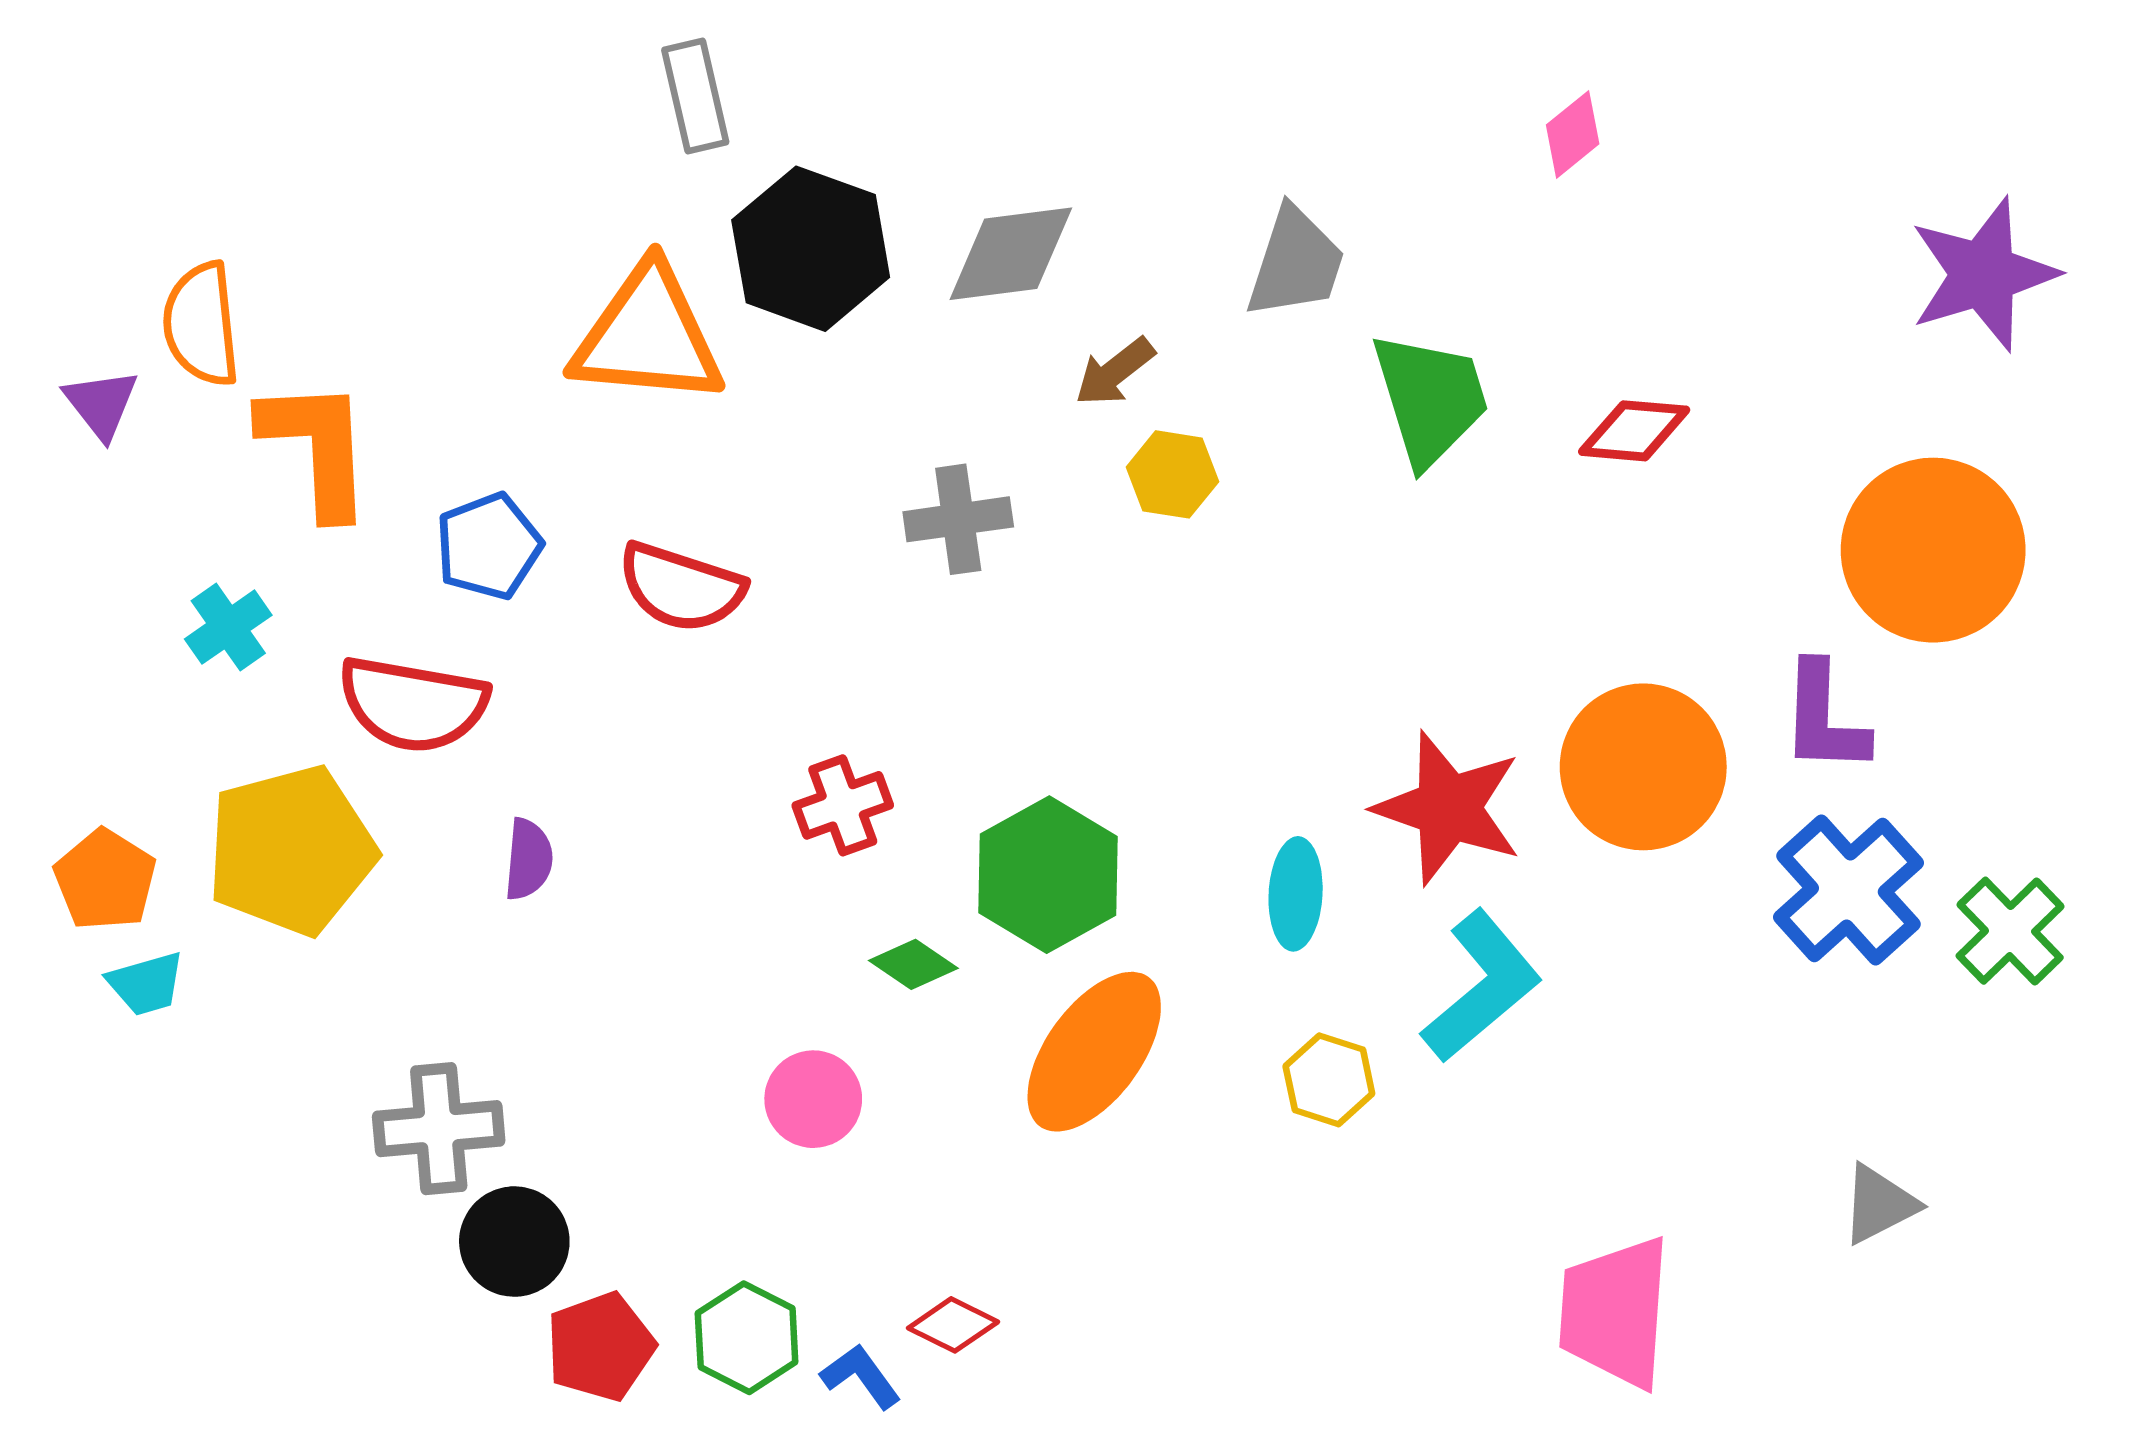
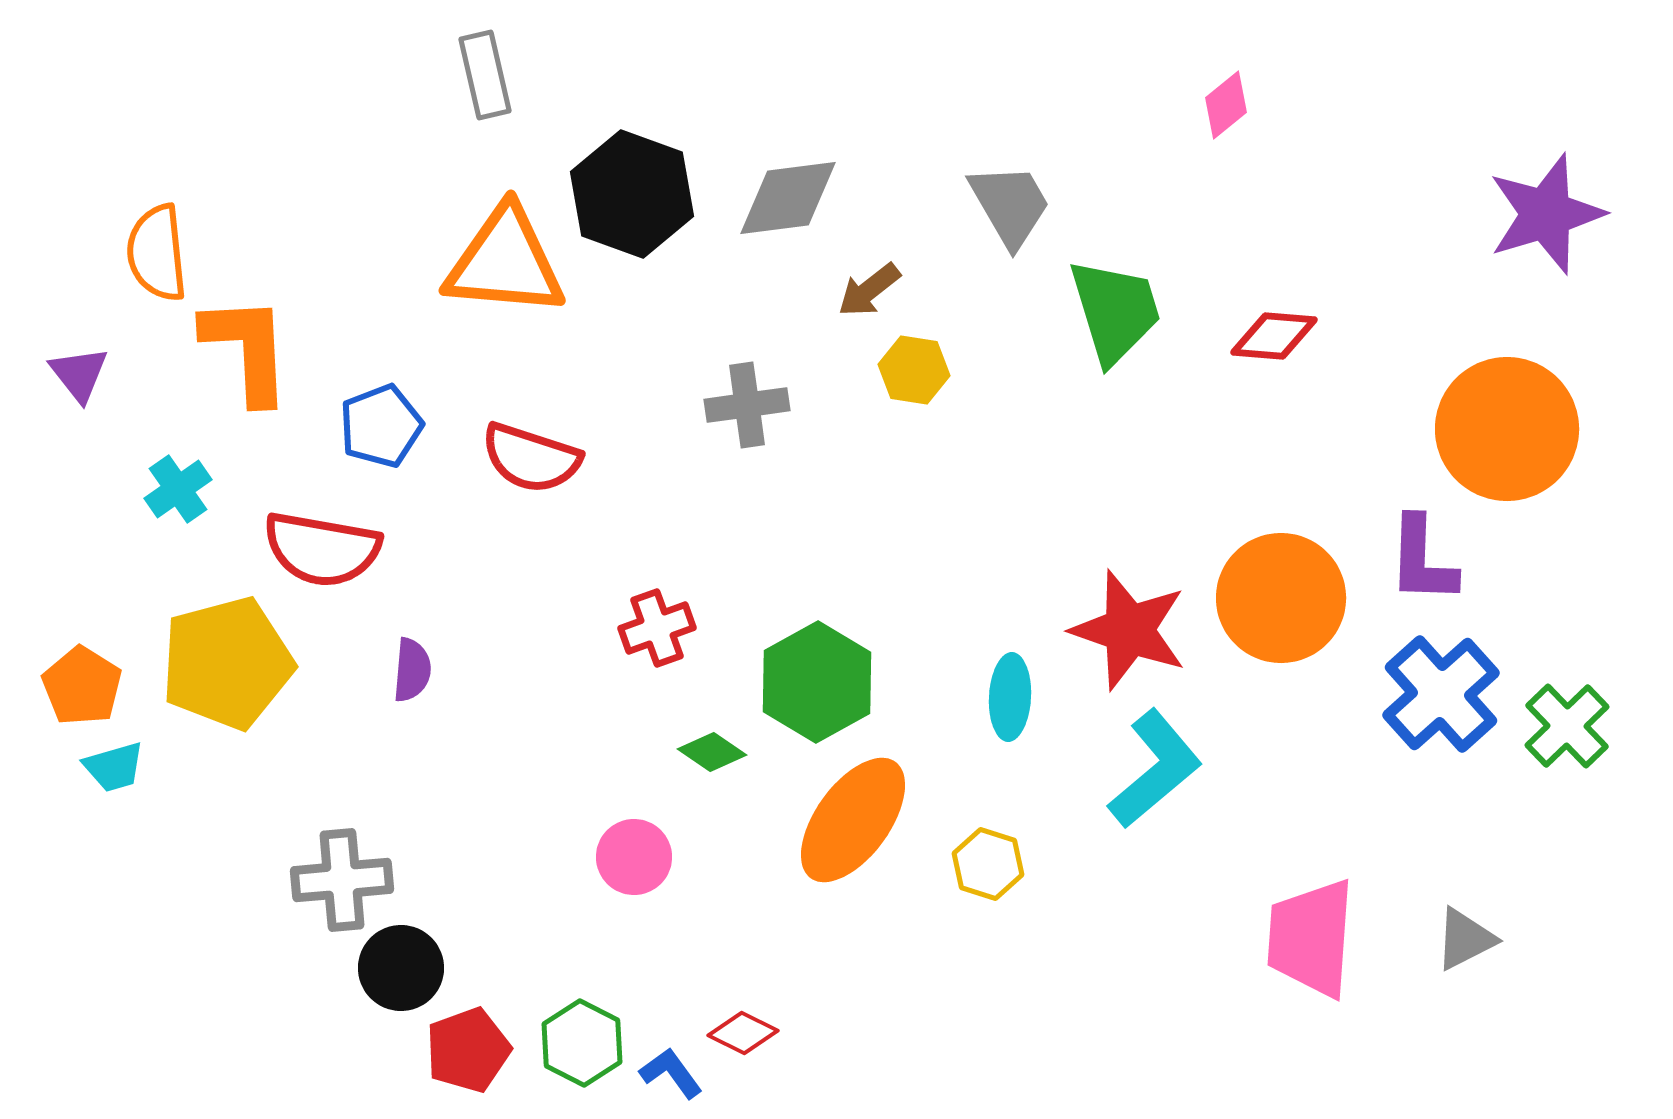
gray rectangle: (695, 96) -> (485, 75), moved
gray trapezoid: (1296, 263) -> (1010, 205), turned -48
purple triangle: (101, 404) -> (79, 374), moved
yellow hexagon: (1329, 1080) -> (988, 864), moved
pink trapezoid: (1615, 1312) -> (1311, 938), moved

